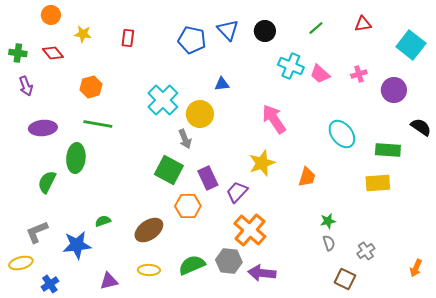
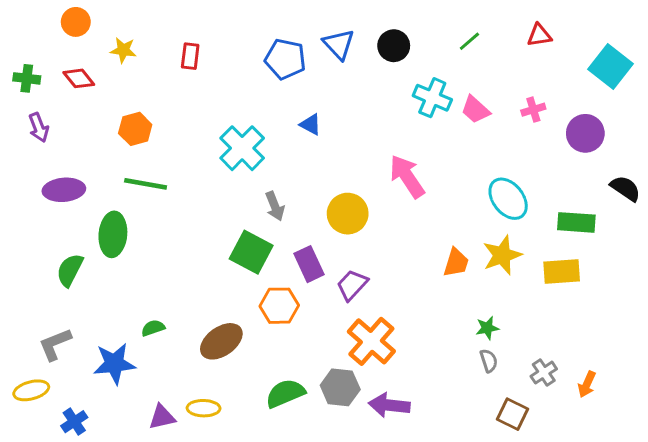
blue triangle: (222, 84) -> (310, 124), moved, turned 35
yellow circle: (200, 114) -> (348, 214), moved
yellow star: (262, 163) -> (502, 255), moved
orange arrow: (416, 268) -> (587, 384), moved
yellow ellipse: (149, 270) -> (204, 408), moved

